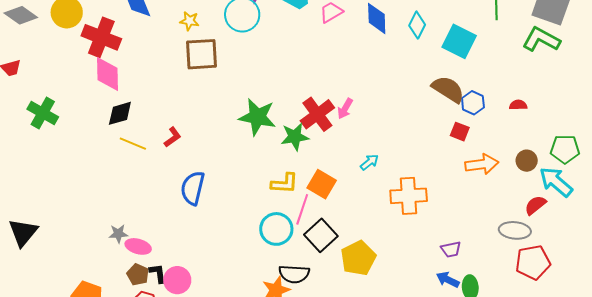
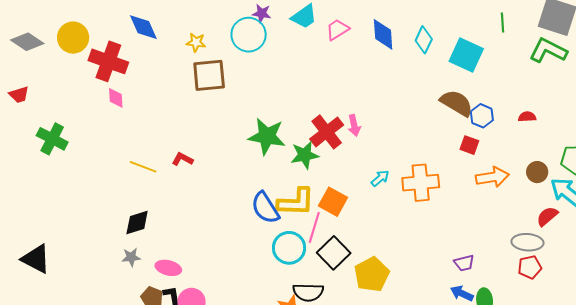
pink diamond: (108, 74) -> (116, 98), size x0.6
pink arrow: (345, 109) -> (354, 125), turned -40
black diamond: (120, 113) -> (137, 222), moved
red L-shape: (173, 137) -> (183, 159), turned -115
yellow L-shape: (285, 183) -> (296, 202), size x1.4
blue semicircle: (193, 188) -> (265, 208), moved, turned -44
orange cross: (409, 196) -> (421, 183), moved
black triangle: (23, 232) -> (36, 259), turned -40
pink ellipse: (138, 246) -> (168, 268), moved
red pentagon: (533, 262) -> (530, 267), moved, size x0.7

